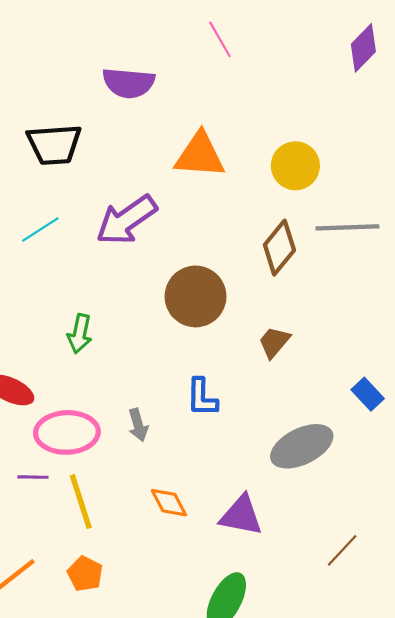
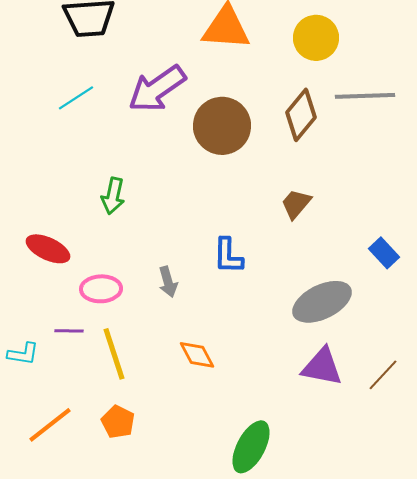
brown circle: (196, 296) -> (222, 126), moved
pink ellipse: (67, 432) -> (101, 289), size x0.7
purple triangle: (241, 515) -> (322, 367), moved
brown line: (342, 550) -> (383, 375), moved

